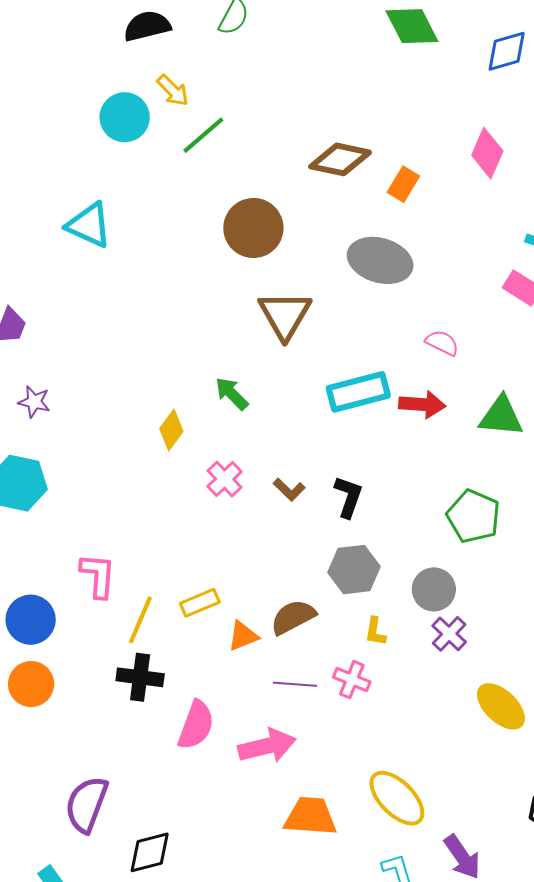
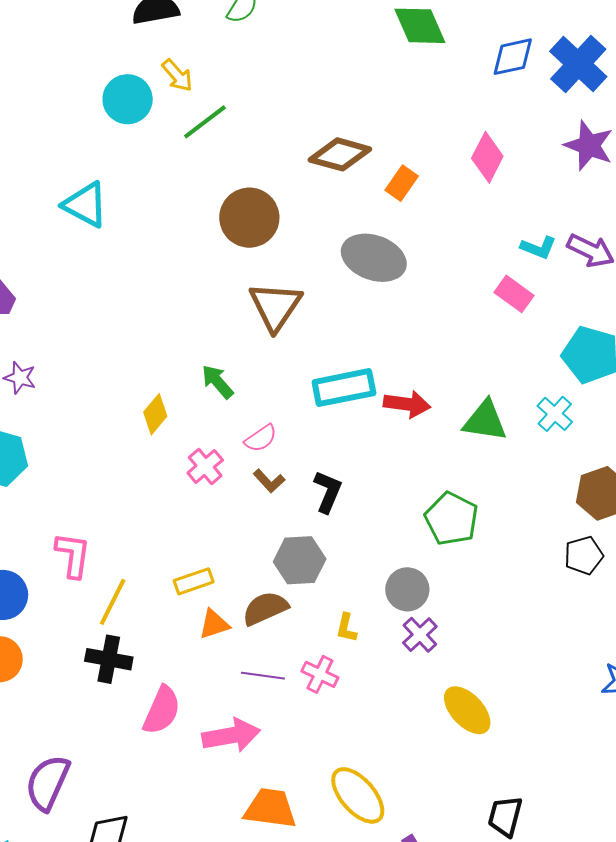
pink semicircle: (442, 343) -> (261, 438), moved, turned 116
gray hexagon: (354, 570) -> (300, 560), moved
yellow rectangle: (200, 603) -> (194, 581), moved

